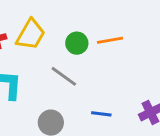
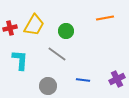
orange line: (110, 40) -> (105, 18), moved

